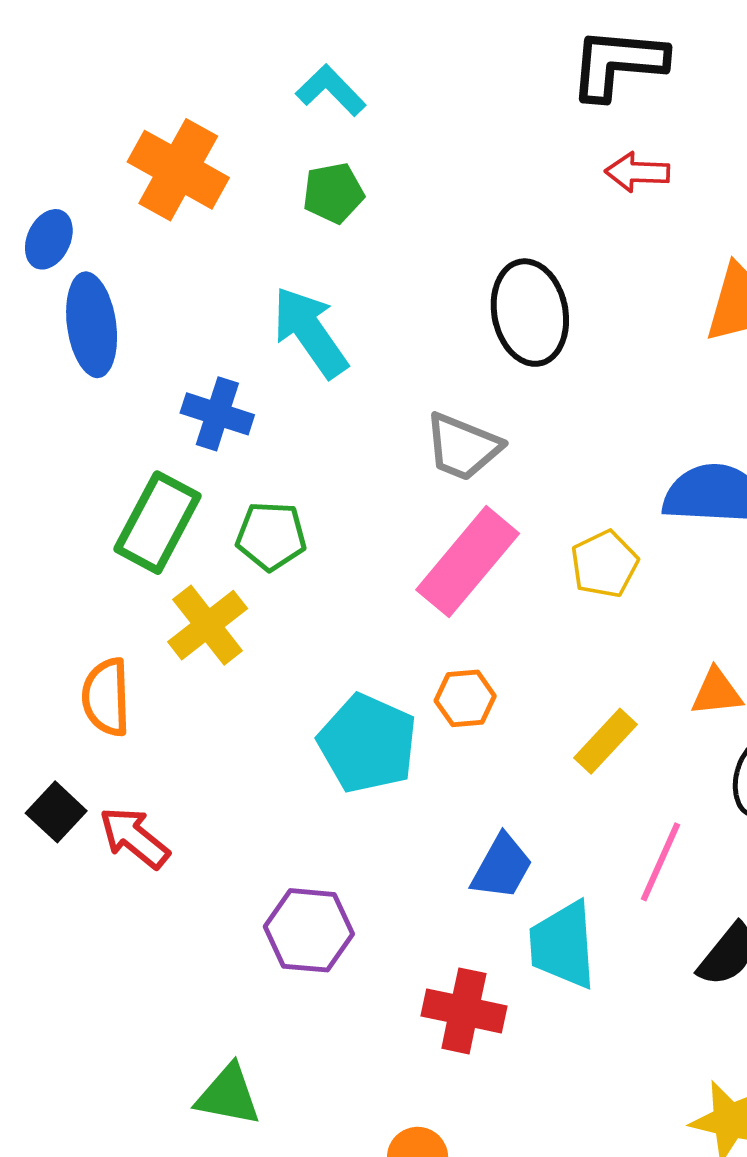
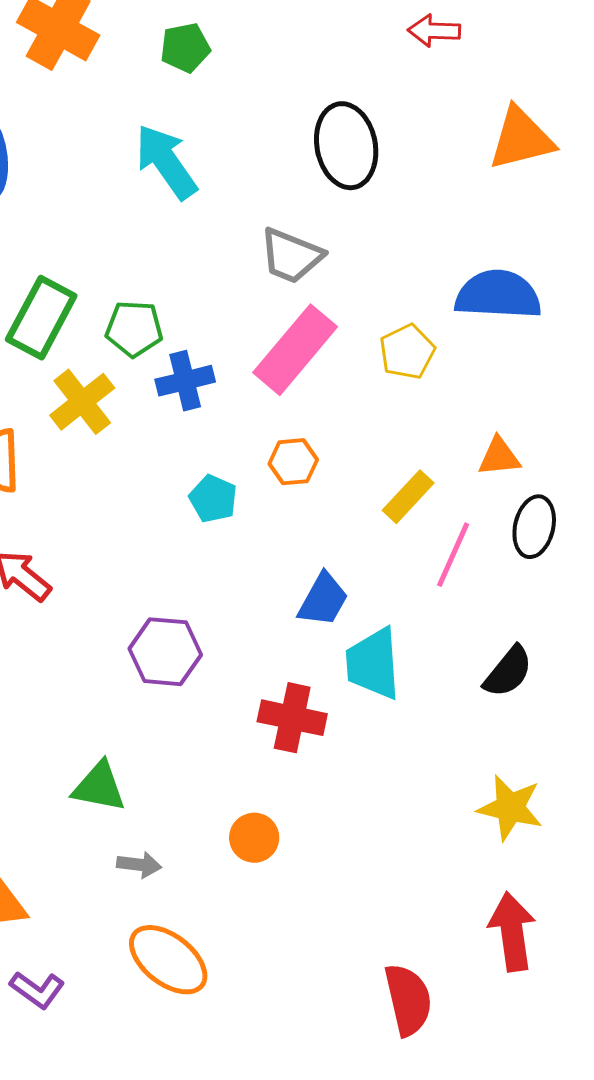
blue cross: (217, 414) -> (185, 381), moved, turned -32
cyan pentagon: (367, 744) -> (213, 499), size x0.6
pink line: (661, 862) -> (453, 555), moved

